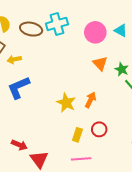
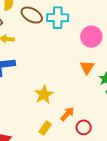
orange arrow: (90, 100) -> (67, 114), moved
red circle: (99, 129) -> (84, 127), moved

